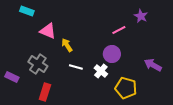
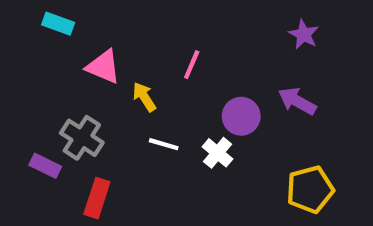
pink line: (119, 30) -> (192, 65), moved, turned -40
purple arrow: (153, 65) -> (297, 101), moved
purple rectangle: (12, 77) -> (45, 166), moved
yellow pentagon: (126, 88) -> (310, 189), moved, turned -30

